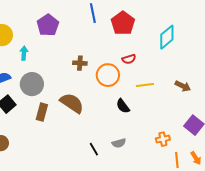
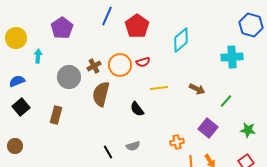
blue line: (93, 13) -> (107, 16), turned 36
brown cross: (80, 63) -> (94, 66), turned -32
orange circle: (108, 75) -> (120, 65), moved
gray circle: (32, 84) -> (69, 77), moved
brown semicircle: (72, 103) -> (101, 94), moved, turned -110

